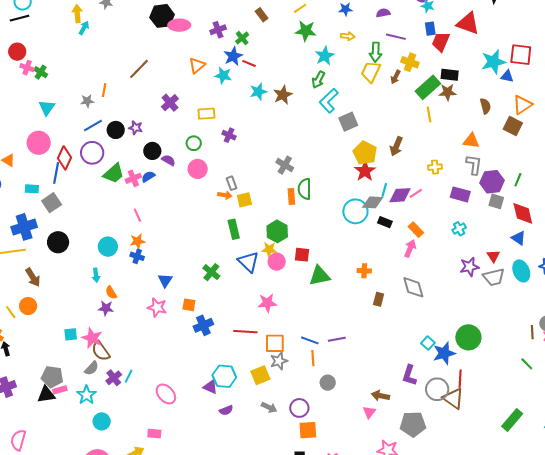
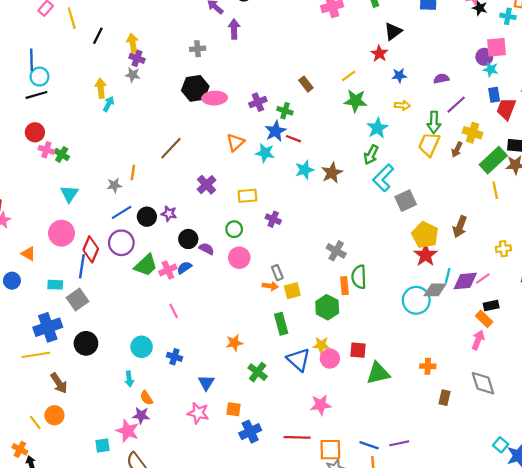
purple line: (396, 37) -> (456, 105), turned -54
green cross: (242, 38) -> (285, 111), turned -32
black rectangle: (385, 222) -> (491, 306), moved, turned -32
green hexagon: (277, 231) -> (327, 307), moved
orange star: (137, 241) -> (234, 343), moved
pink star: (92, 338) -> (128, 431), moved

